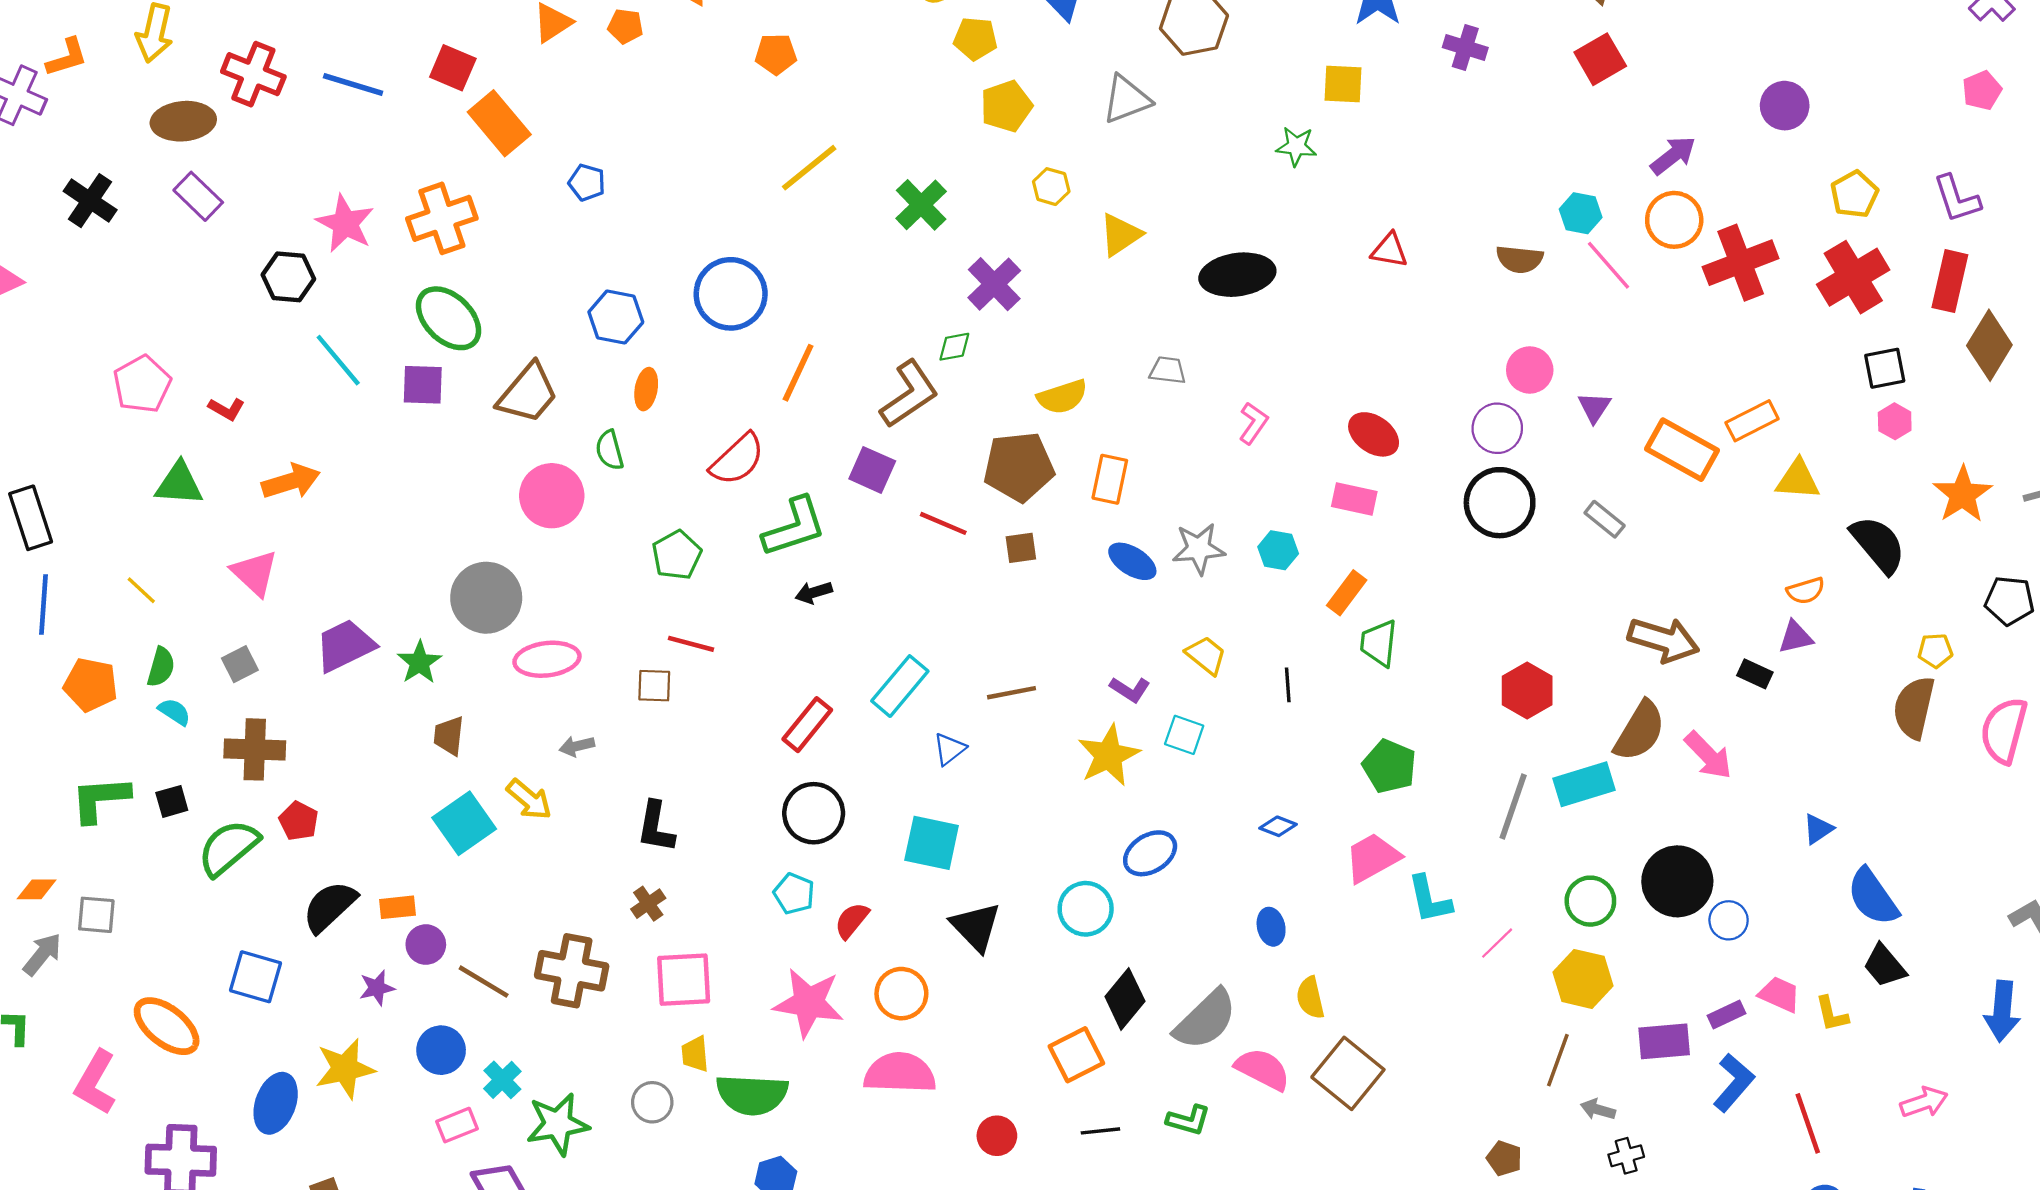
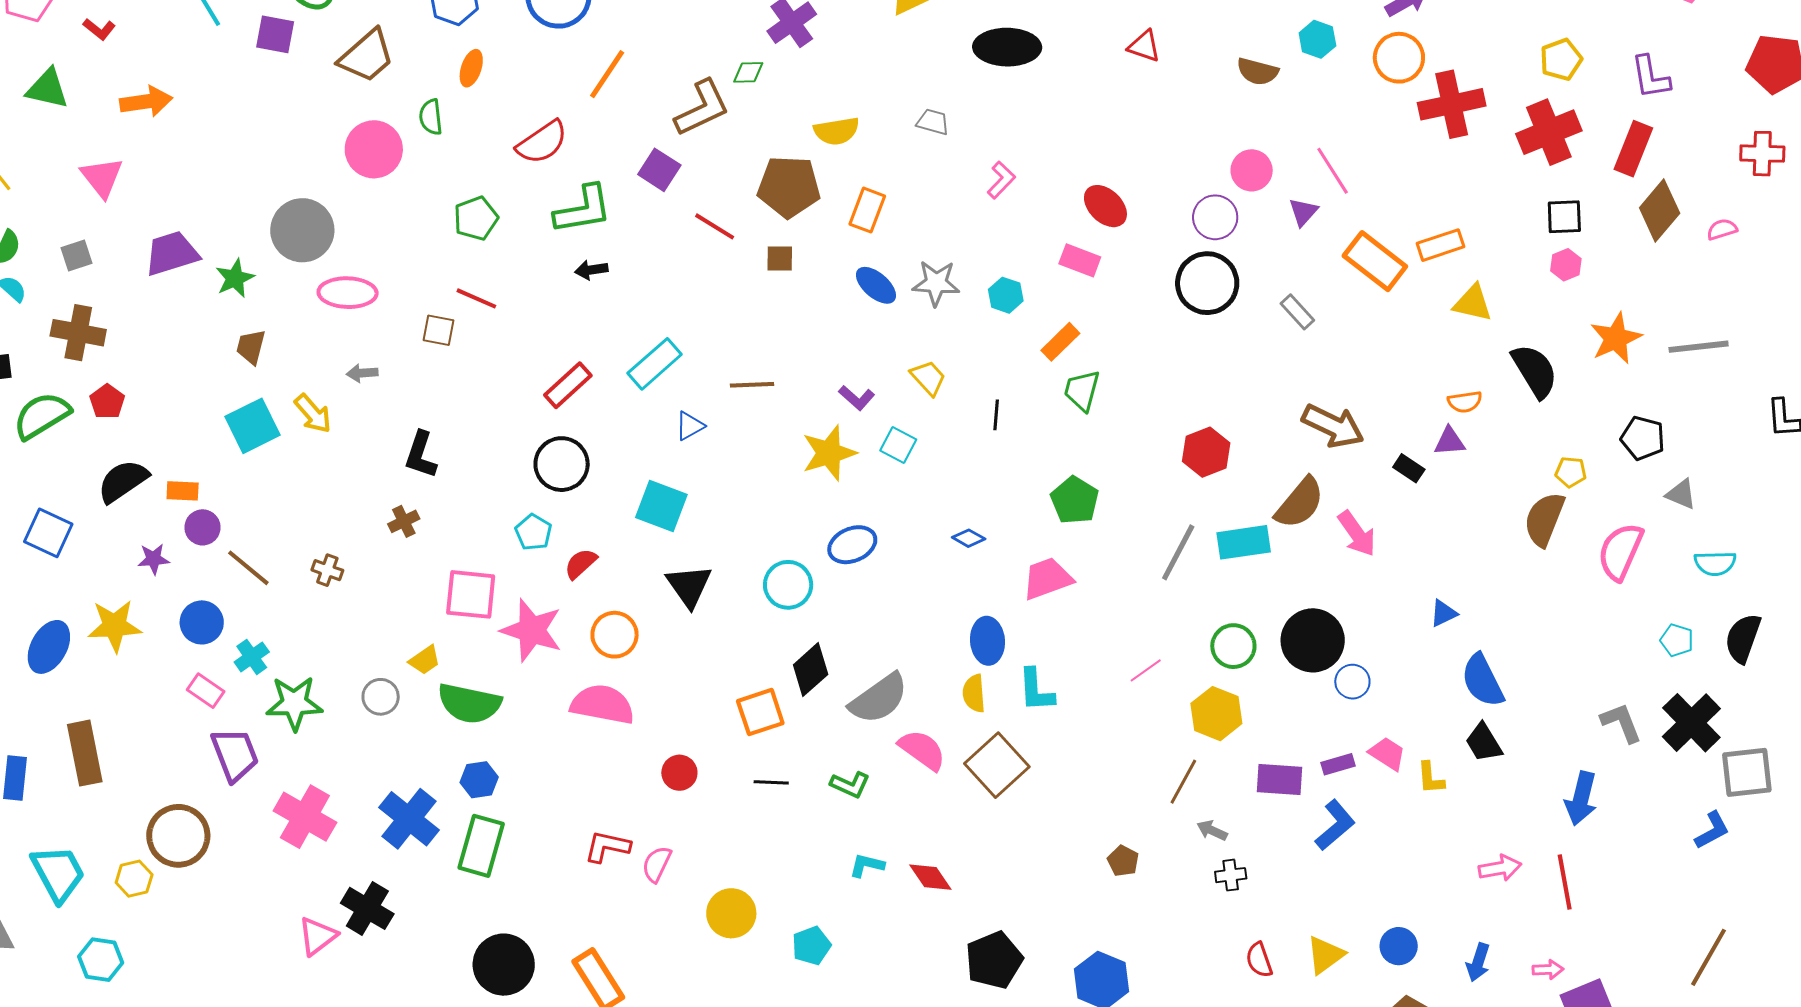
pink line: (1608, 265) -> (1333, 171), moved
cyan L-shape: (1430, 899) -> (1036, 690), moved
blue ellipse: (1271, 927) -> (987, 641), moved, size x1.4
brown cross: (572, 971) -> (327, 570), size x0.5
pink square: (684, 980) -> (471, 594), moved
yellow trapezoid: (695, 1054) -> (425, 660), turned -128
red line: (1808, 1123) -> (1565, 882), moved
pink rectangle: (457, 1125) -> (206, 691), turned 48

